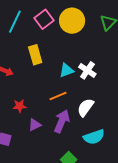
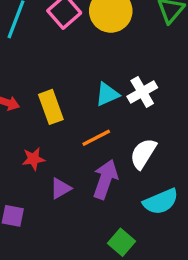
yellow rectangle: (35, 55) -> (51, 107), moved
white cross: (87, 70) -> (142, 92), turned 30

